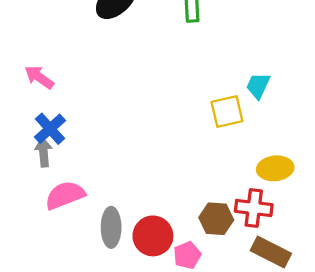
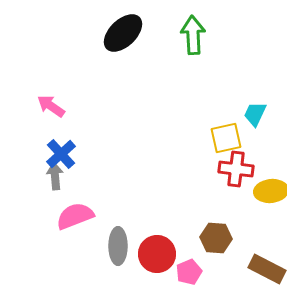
red cross: (254, 208) -> (236, 169), moved

